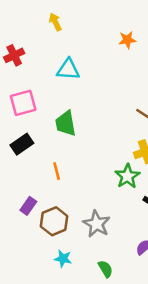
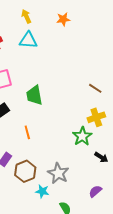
orange star: (127, 40) -> (63, 19), moved
cyan triangle: (68, 69) -> (28, 40), moved
cyan star: (63, 259) -> (42, 191), moved

